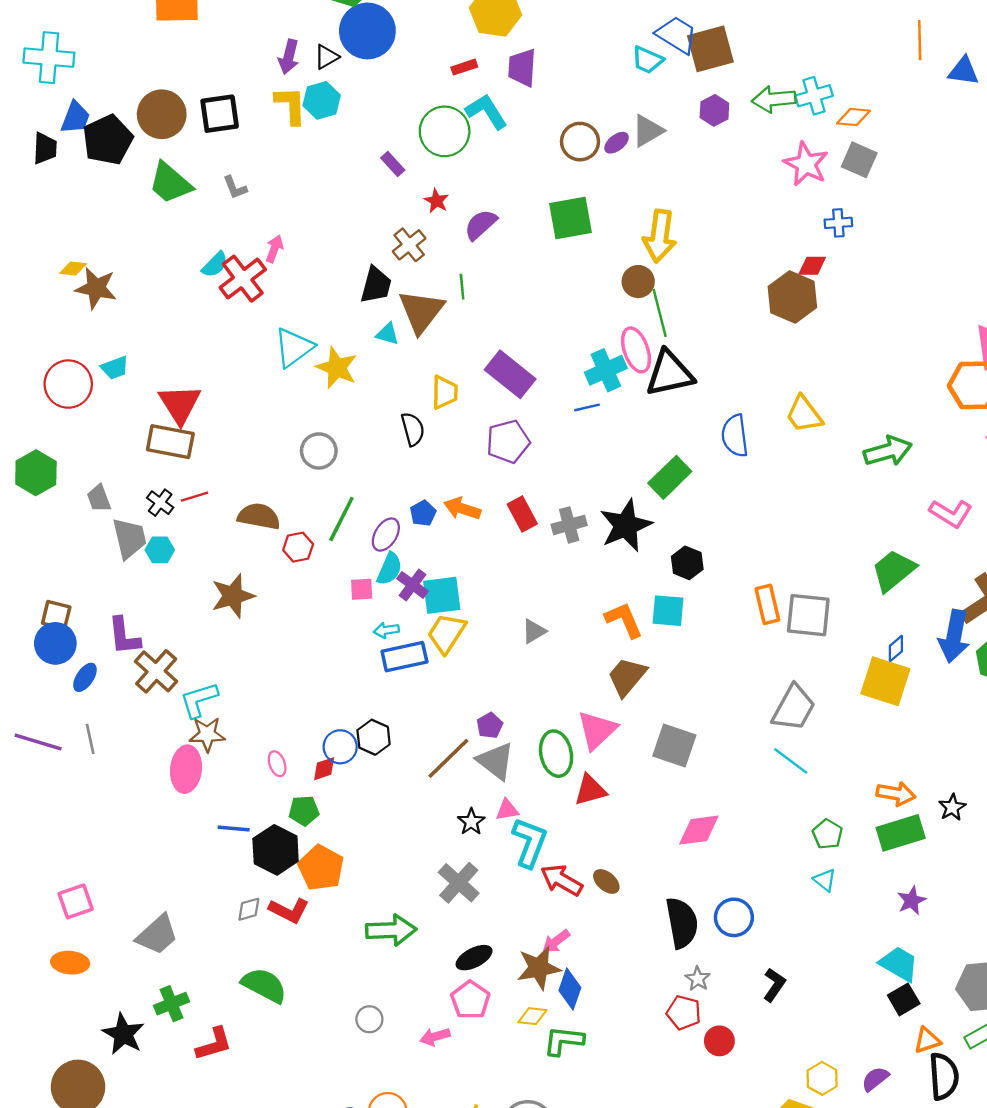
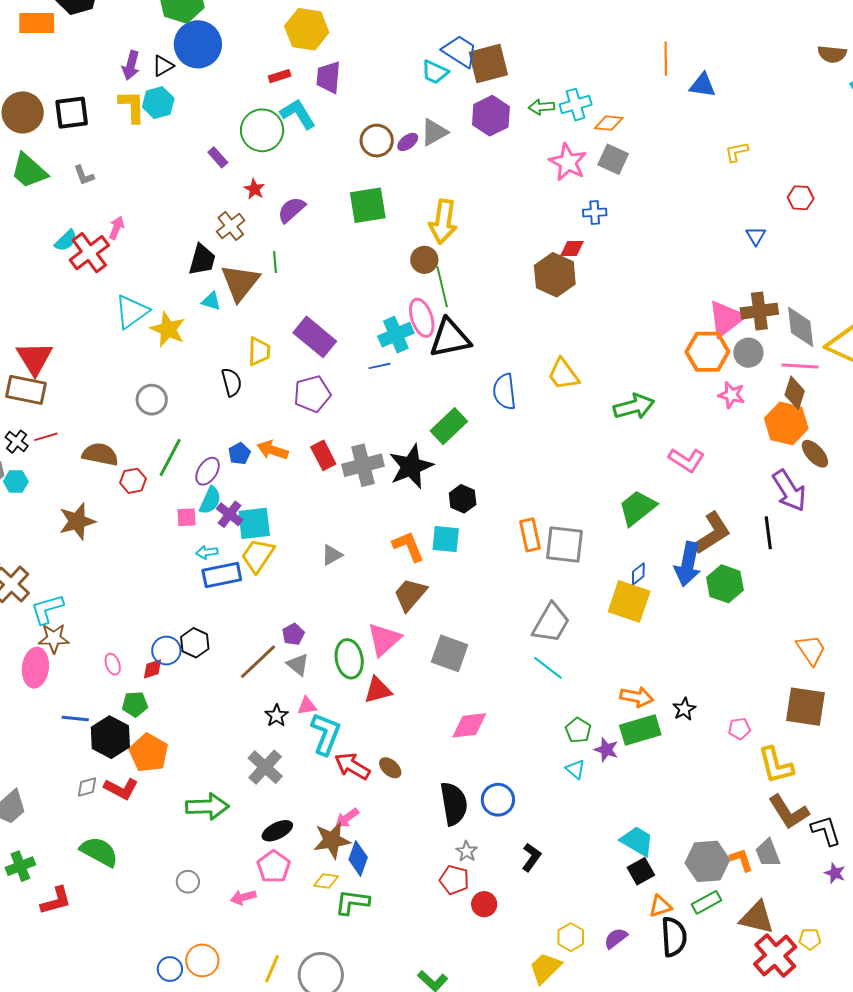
green arrow: (774, 99) -> (541, 107), size x0.7
purple hexagon: (714, 110) -> (491, 116), size x1.5
gray cross: (569, 525) -> (363, 465), size x1.4
gray triangle: (496, 761) -> (298, 664), size x0.7
purple star: (912, 901) -> (606, 750), moved, turned -30

